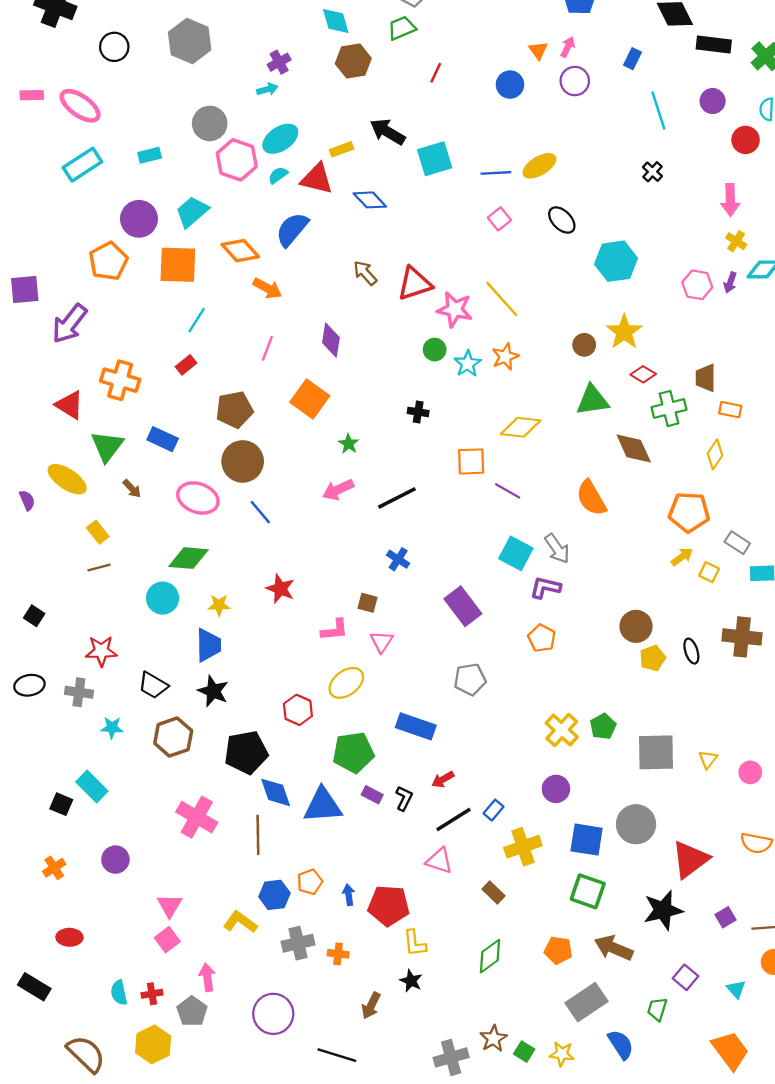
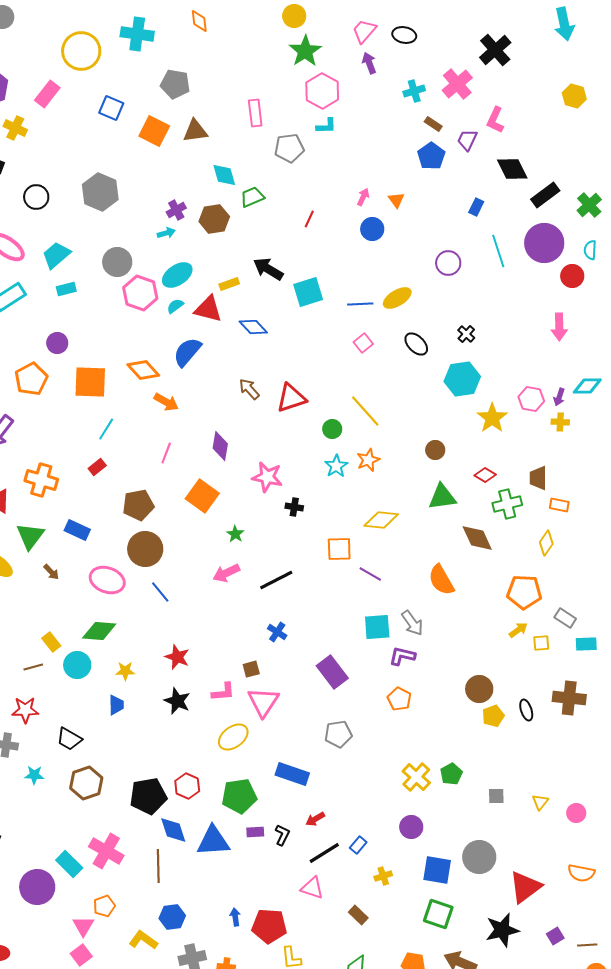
green trapezoid: (402, 28) -> (252, 197), moved
black rectangle: (714, 45) -> (545, 195), turned -44
pink arrow: (568, 47) -> (363, 197), moved
brown hexagon: (353, 61) -> (214, 219), moved
purple circle: (575, 81) -> (448, 263), moved
purple circle: (713, 101) -> (544, 243), size x1.8
black cross: (653, 172) -> (466, 334), moved
cyan trapezoid: (192, 212) -> (56, 255), moved
purple circle: (139, 219) -> (57, 343), size x0.7
yellow cross: (736, 241) -> (560, 422), moved, turned -30
pink star: (455, 310) -> (267, 477), moved
yellow star: (624, 332) -> (492, 418), moved
green circle: (435, 350) -> (332, 429), moved
yellow rectangle: (98, 532) -> (51, 642), moved
cyan square: (516, 553) -> (377, 627), turned -32
brown line: (99, 567) -> (33, 667), moved
yellow square: (709, 572) -> (541, 643), turned -30
brown square: (367, 603) -> (251, 669), turned -30
pink triangle: (382, 642) -> (263, 702), size x1.6
blue trapezoid: (208, 645) -> (116, 705), size x0.7
black star: (213, 691) -> (177, 701), moved
red hexagon: (298, 710) -> (187, 786), moved
gray square: (656, 752) -> (496, 796), size x0.5
cyan rectangle: (92, 787) -> (69, 864), moved
purple rectangle: (372, 795) -> (255, 832), turned -30
yellow cross: (523, 847) -> (383, 876), size x0.6
purple circle: (115, 860) -> (37, 887), size x1.5
orange pentagon: (310, 882) -> (104, 906), moved

